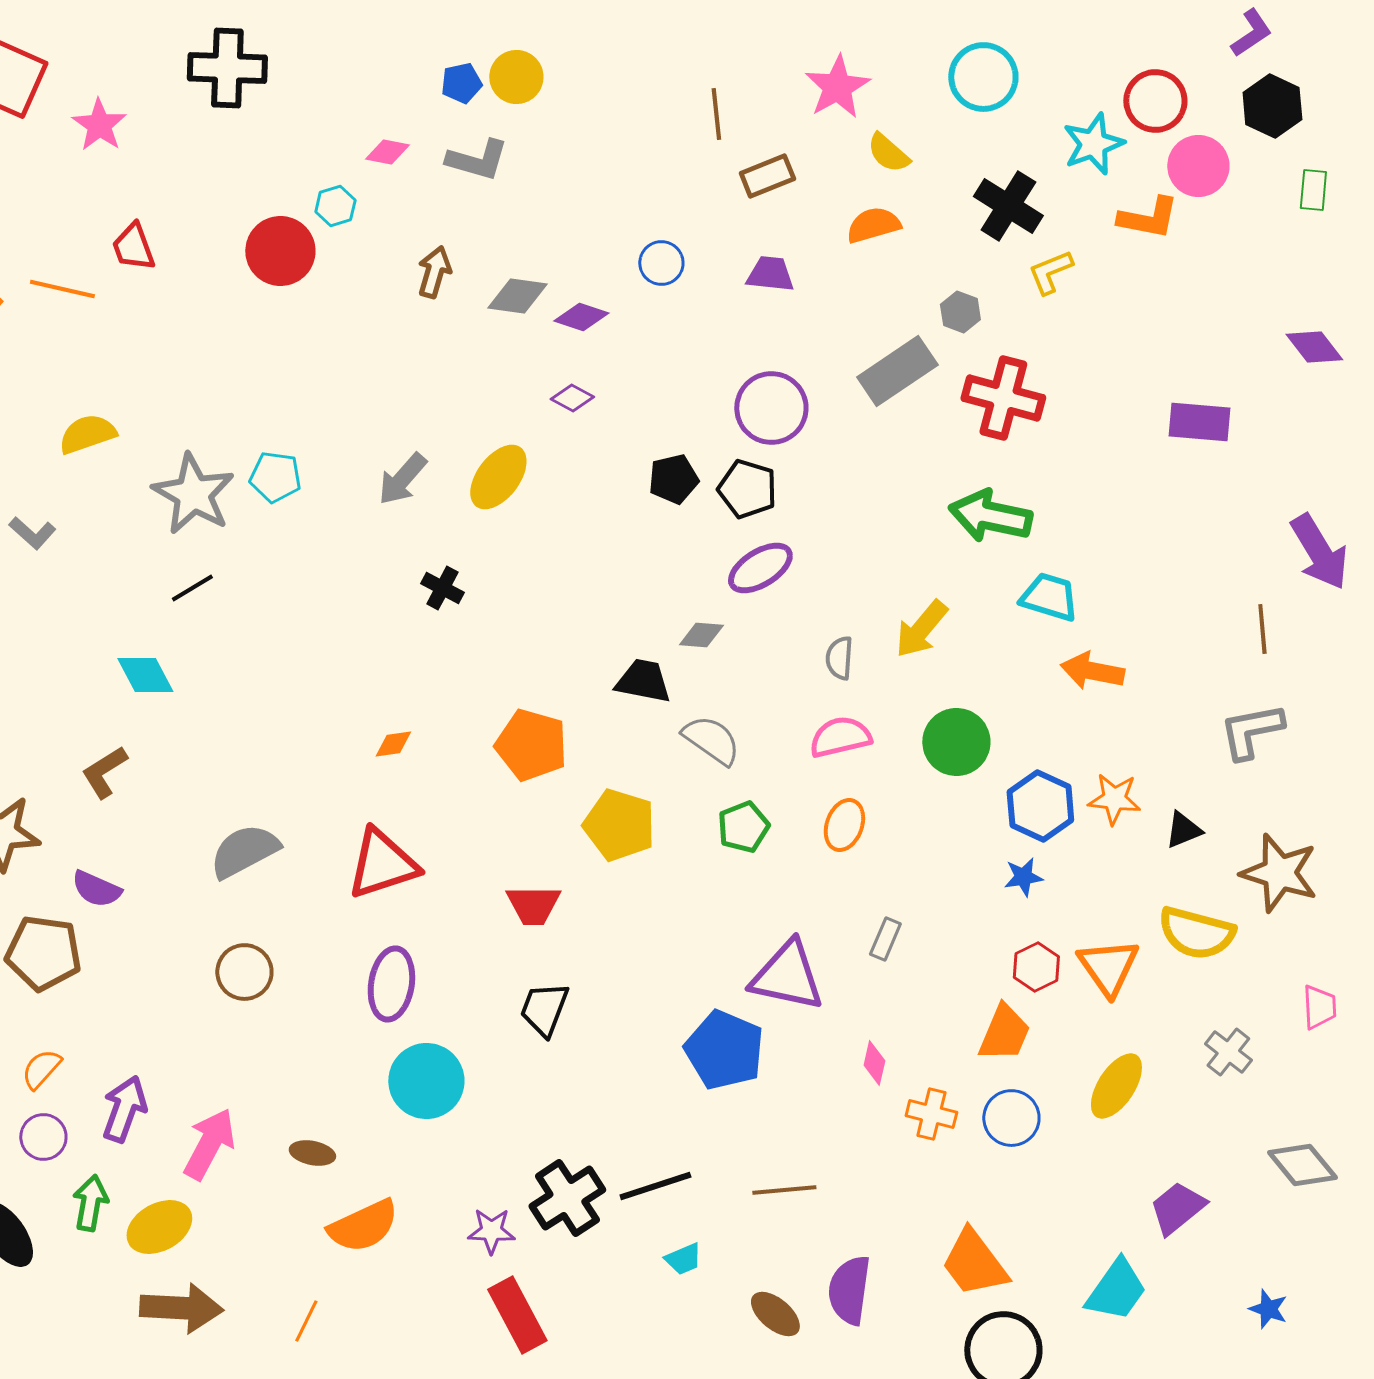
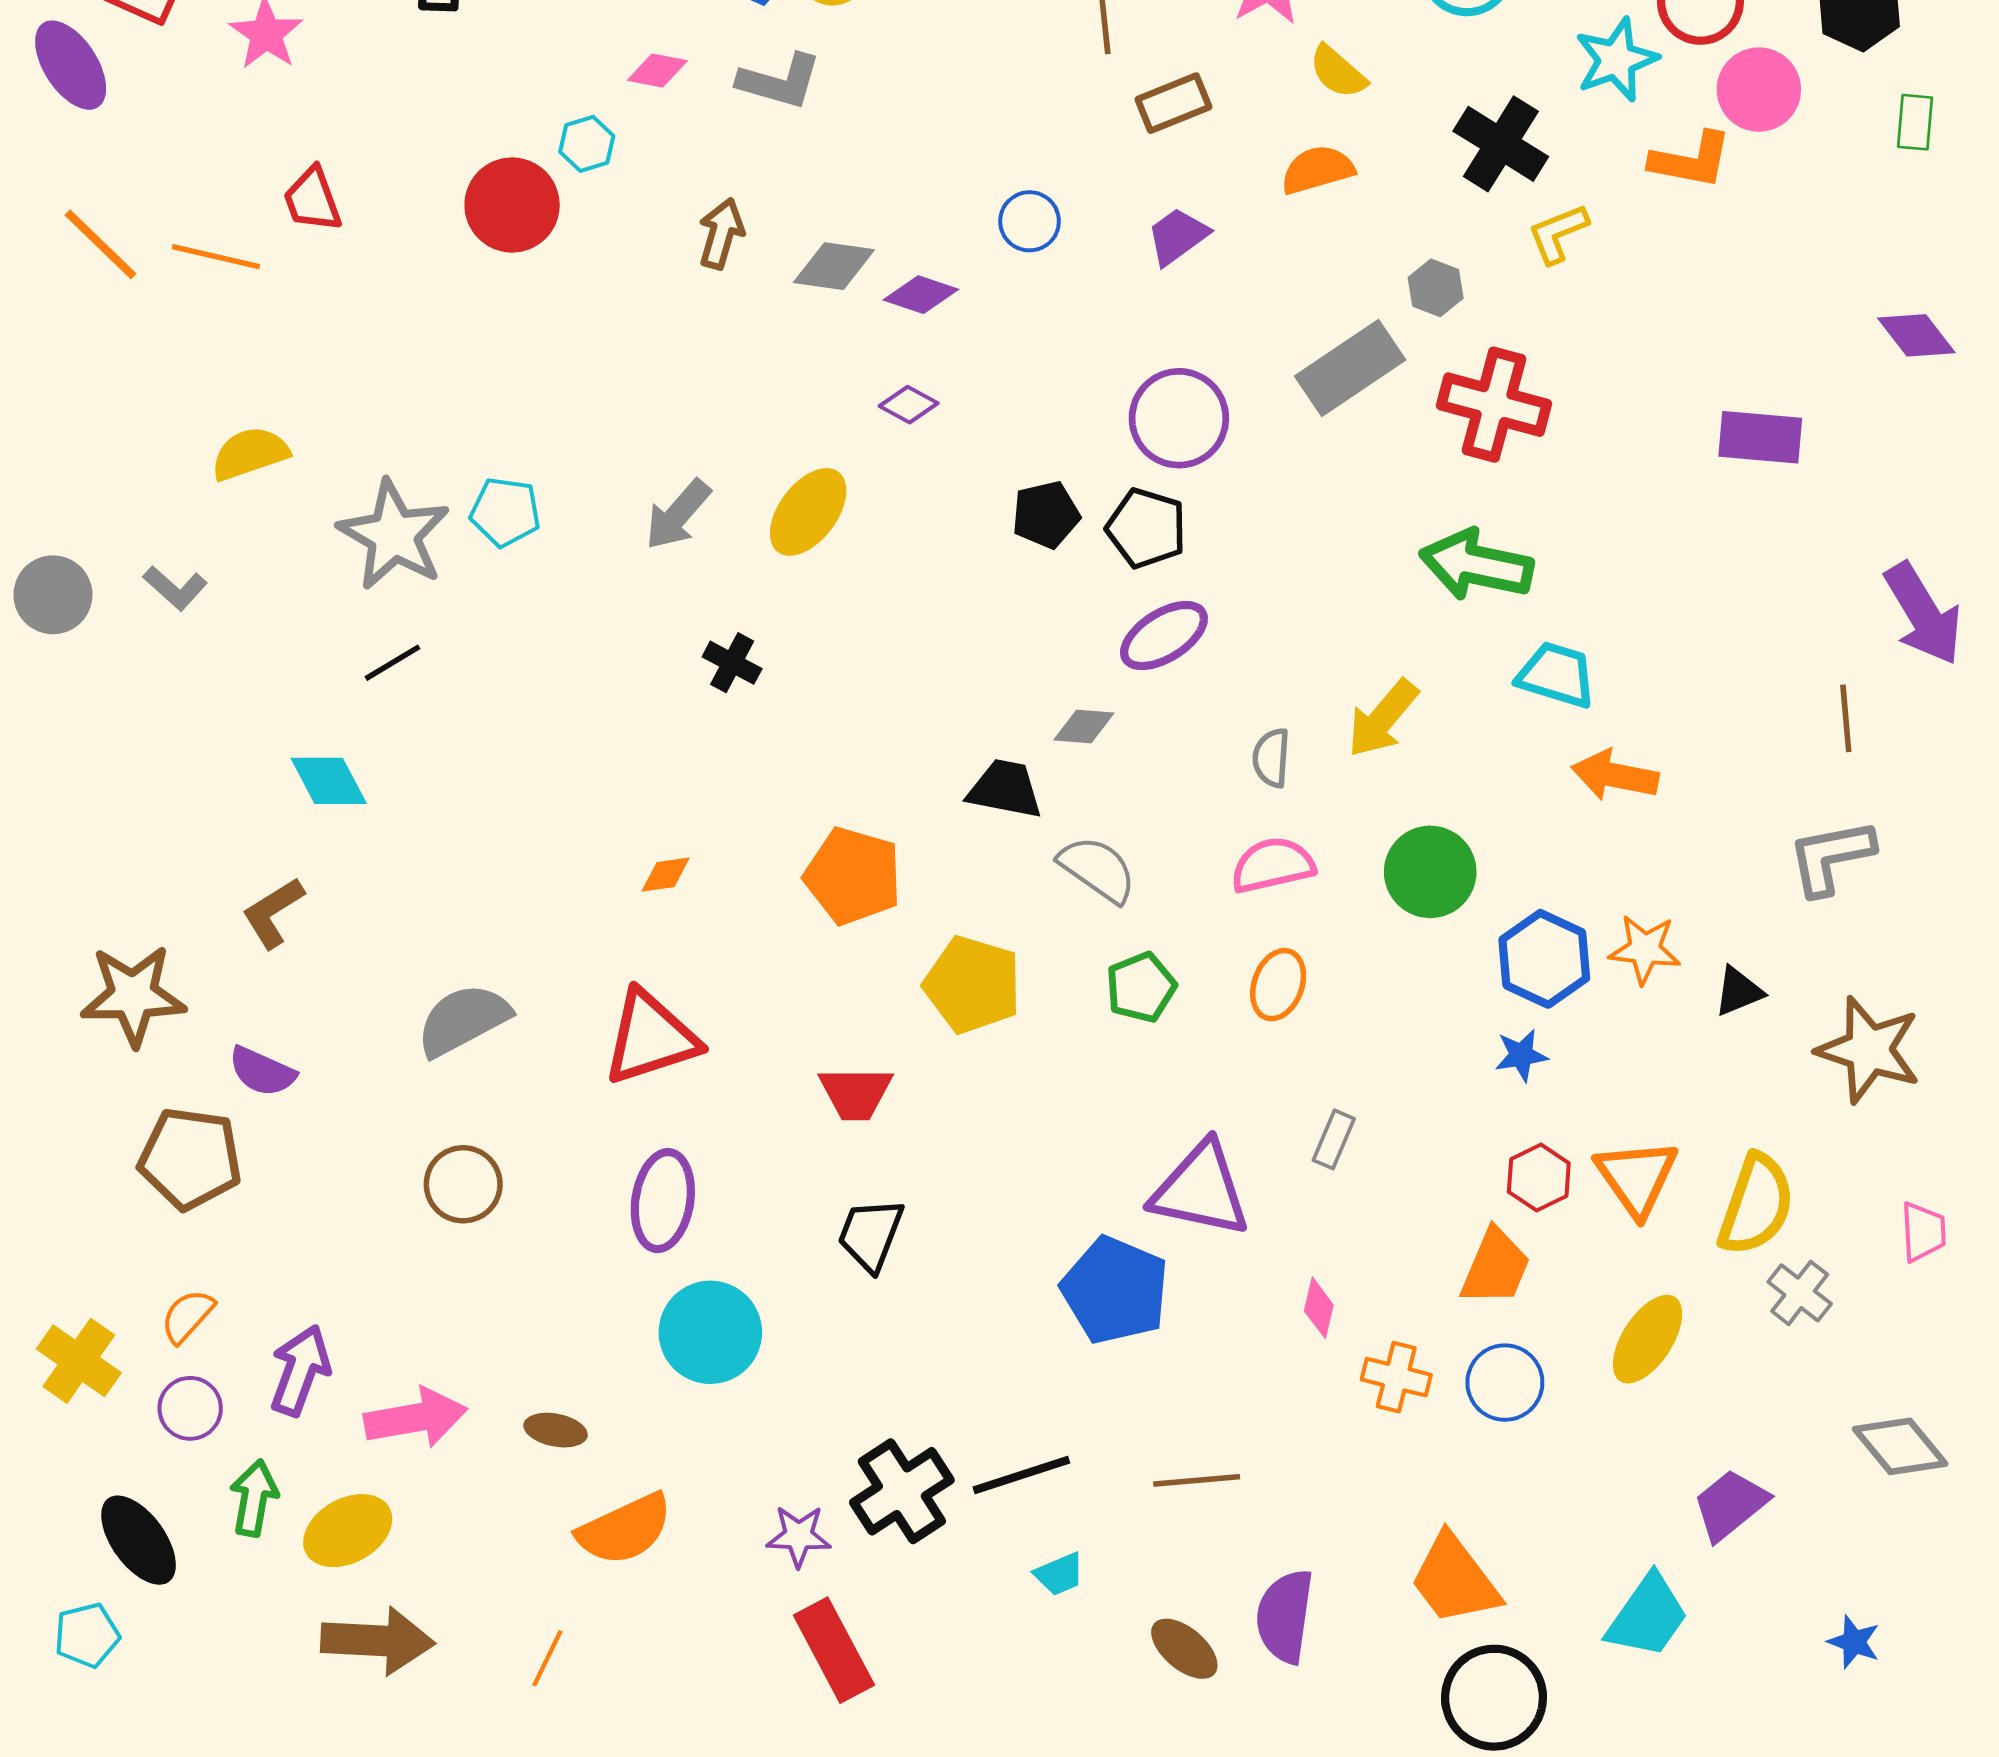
purple trapezoid: (770, 274) -> (1178, 236), turned -42
yellow semicircle: (1196, 933) -> (1756, 1205), moved, turned -86
pink arrow: (209, 1144) -> (416, 1418), turned 52

